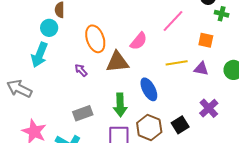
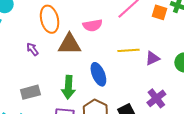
orange square: (206, 40) -> (160, 12), moved
pink semicircle: (139, 41) -> (93, 25), turned 36
purple triangle: (201, 69) -> (152, 58), turned -42

